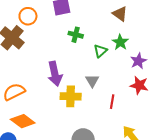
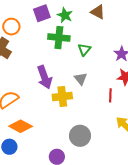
green cross: (76, 35) -> (59, 38), size x1.5
green star: (120, 42) -> (65, 15), moved
red line: (112, 102) -> (110, 95), moved

